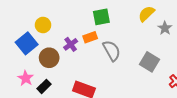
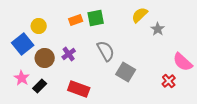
orange rectangle: (90, 37) -> (76, 20), moved
purple cross: (71, 44) -> (69, 54), moved
gray square: (149, 62) -> (126, 72), moved

